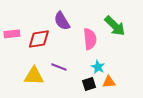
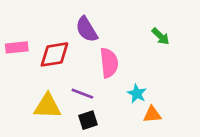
green arrow: (115, 26) -> (161, 36), size x0.6
pink semicircle: (90, 39) -> (109, 63), moved
black square: (89, 84) -> (88, 120), moved

